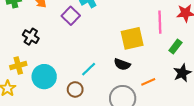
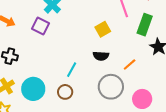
yellow square: (132, 38) -> (103, 29), size x0.7
green rectangle: (175, 47) -> (145, 25), size x1.5

